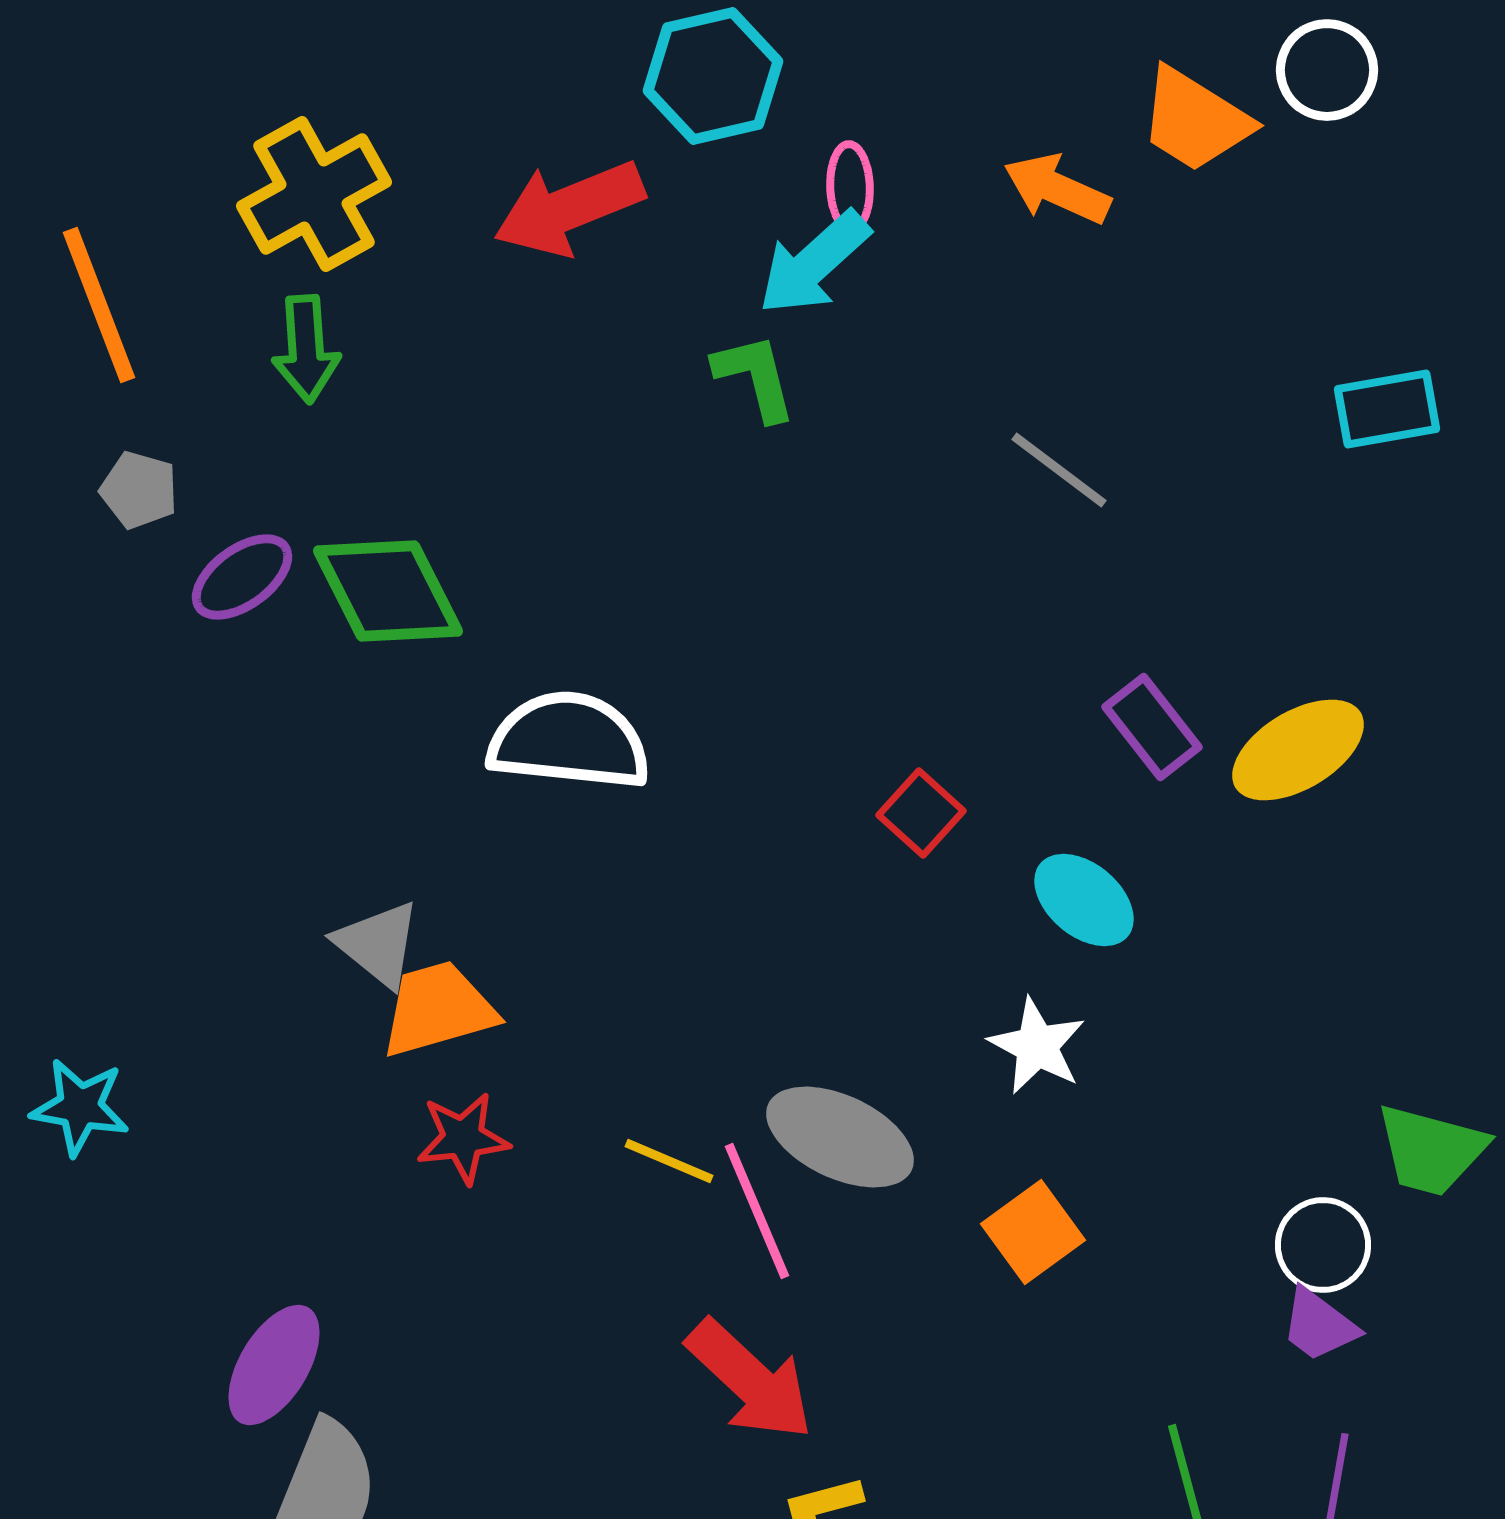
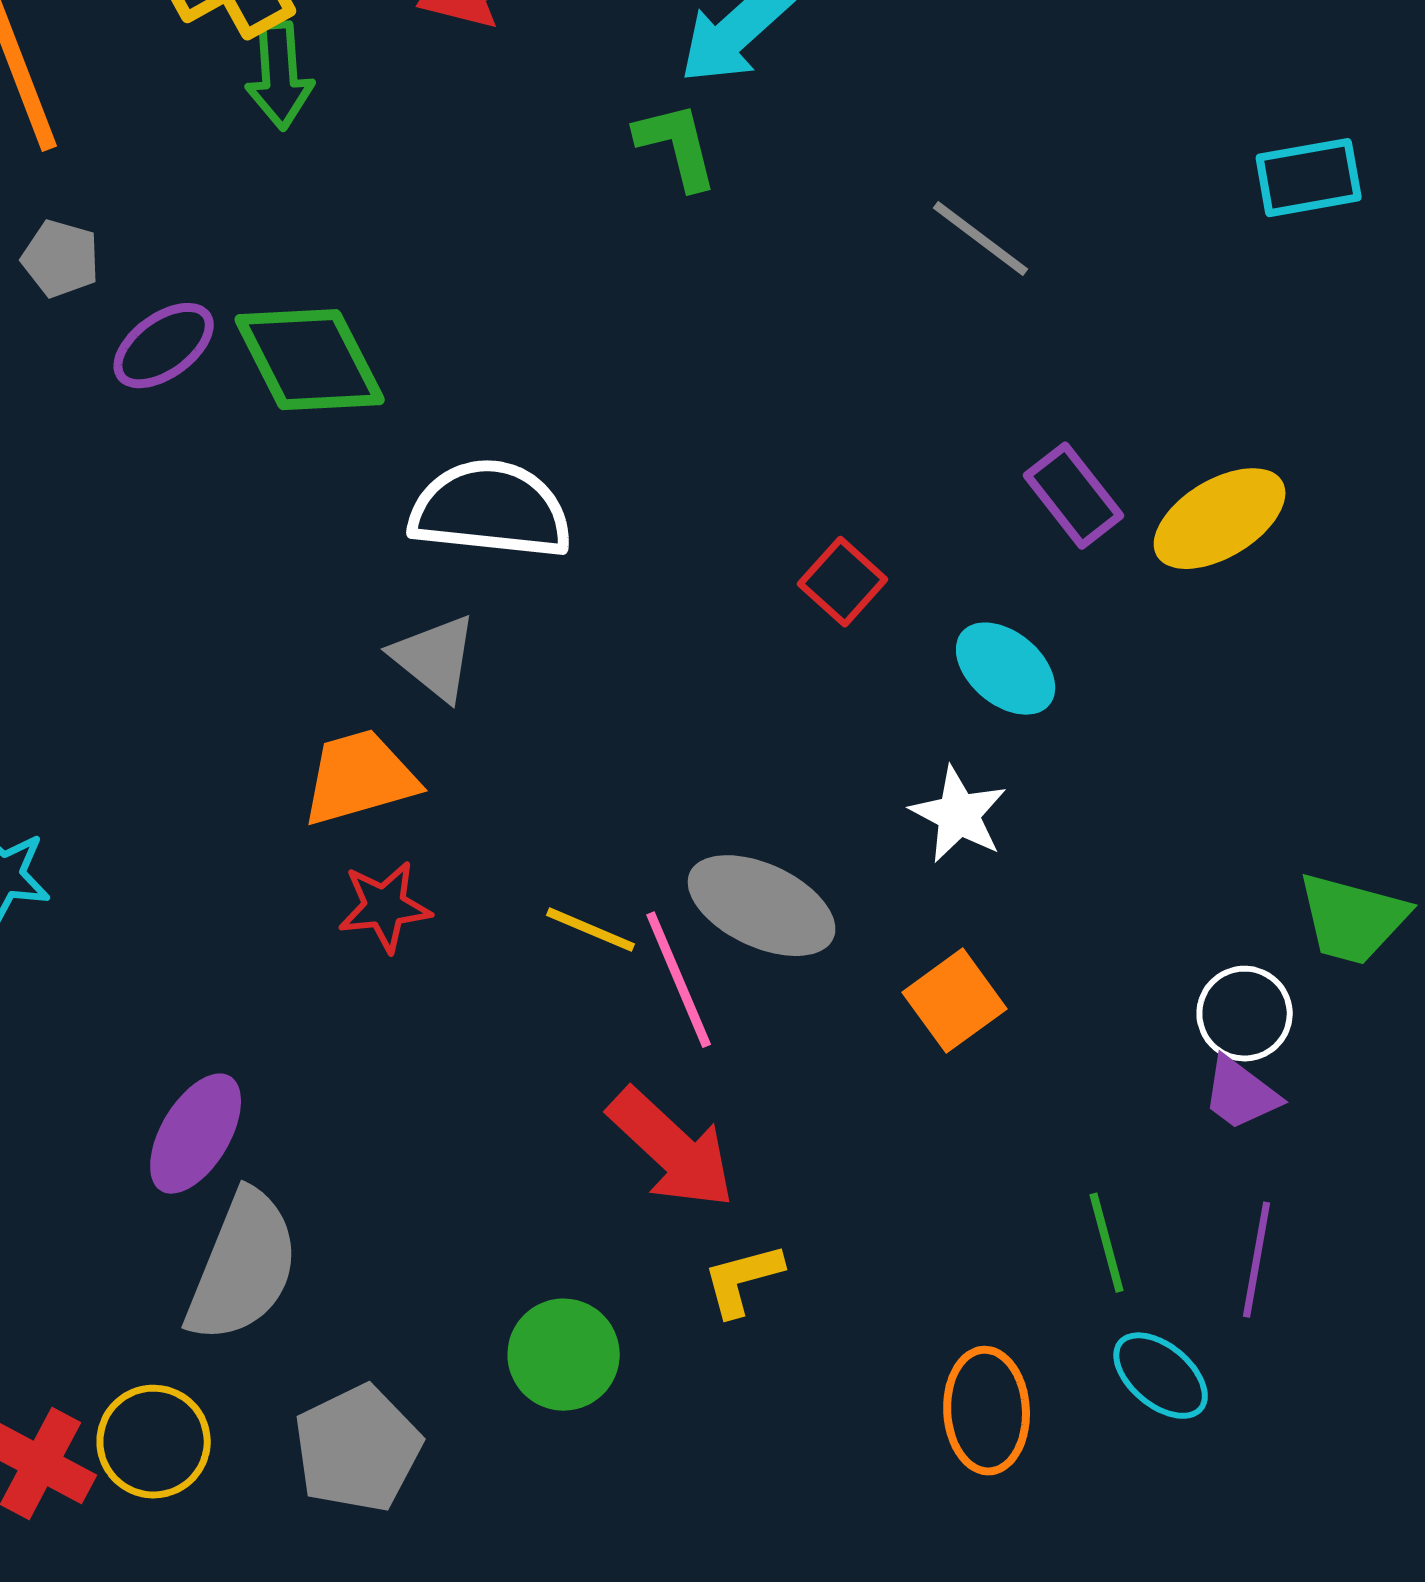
green arrow: (306, 349) -> (280, 76), moved
gray triangle: (378, 944) -> (435, 658), moved

